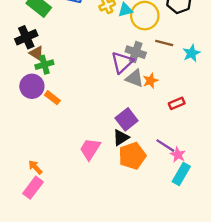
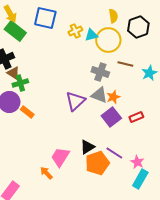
purple triangle: (122, 62) -> (75, 101), moved
purple square: (127, 119) -> (111, 117), moved
purple line: (165, 146) -> (114, 153), moved
orange arrow: (35, 167) -> (46, 173), moved

